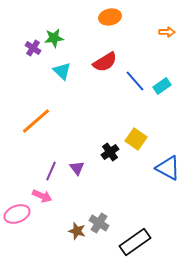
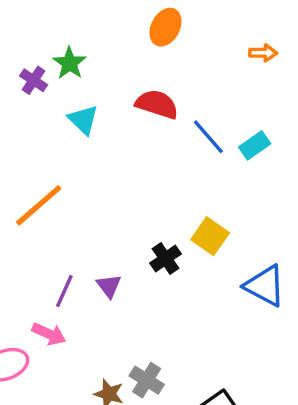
orange ellipse: (110, 17) -> (165, 27), turned -50
green star: (54, 38) -> (70, 63), turned -30
red semicircle: (105, 62) -> (157, 104), turned -130

